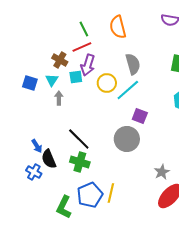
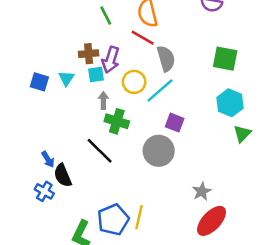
red line: (82, 47) -> (143, 38), moved, turned 54
brown cross: (60, 60) -> (89, 54), moved, turned -35
gray arrow: (59, 98) -> (103, 100), moved
green cross: (80, 162) -> (117, 121), moved

